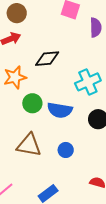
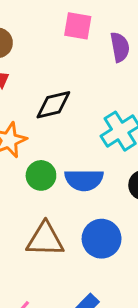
blue circle: (66, 150) -> (102, 239), size x1.6

